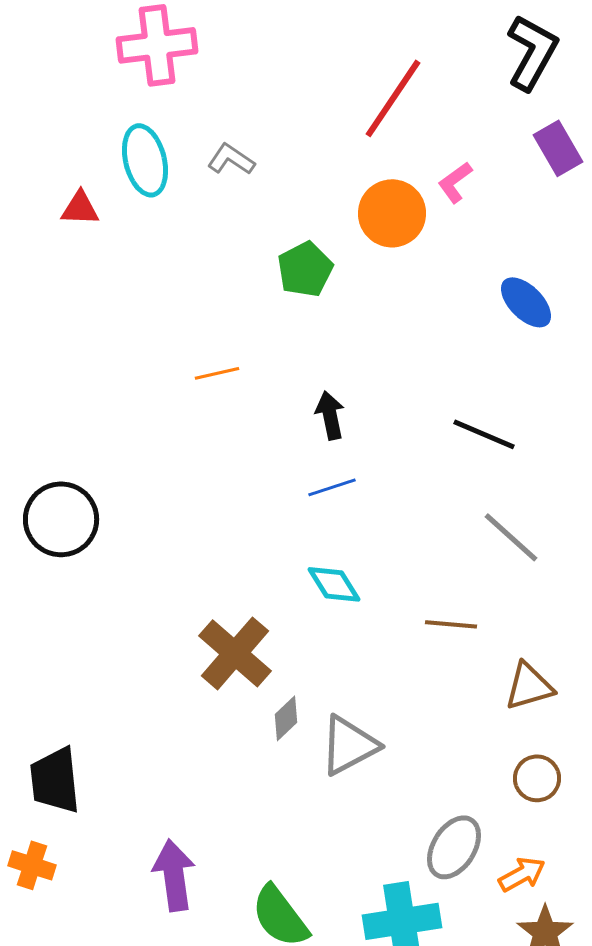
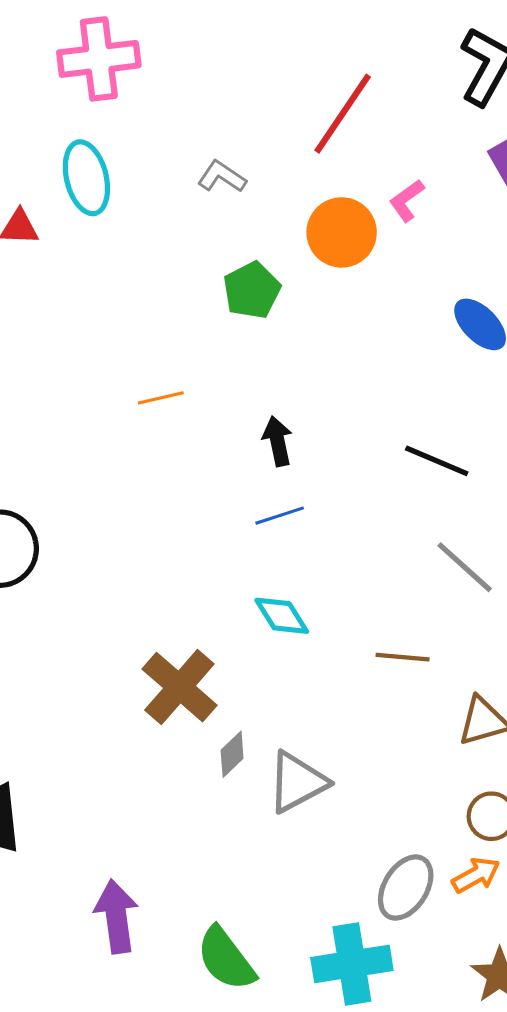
gray L-shape: (231, 159) -> (222, 177), moved
orange arrow: (522, 874) -> (476, 875), moved

